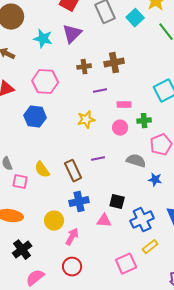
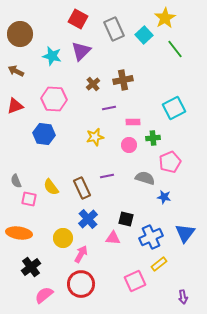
brown cross: (84, 67) -> (93, 84), turned -32
blue cross: (79, 202) -> (88, 219), turned -30
red circle: (72, 267) -> (81, 284), size x1.4

